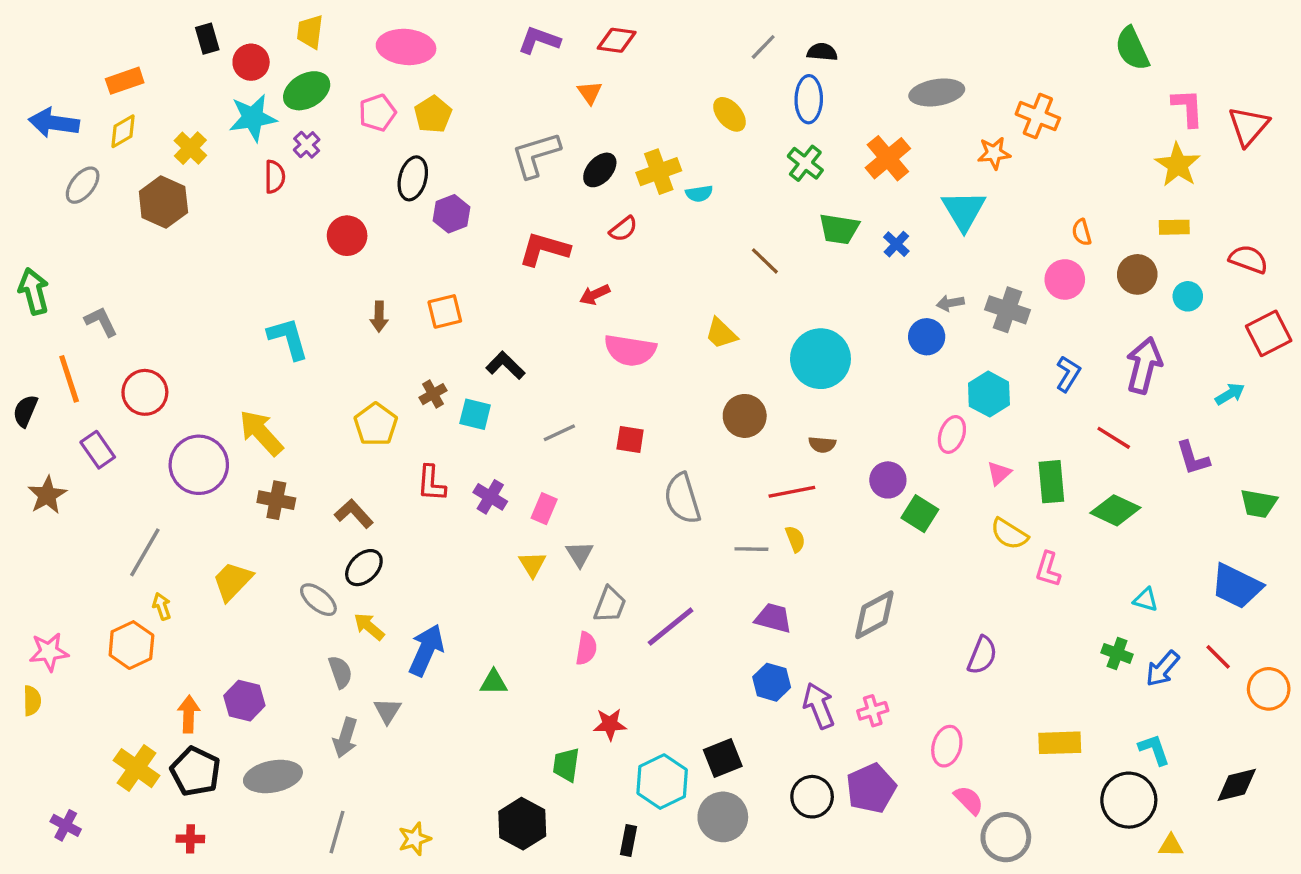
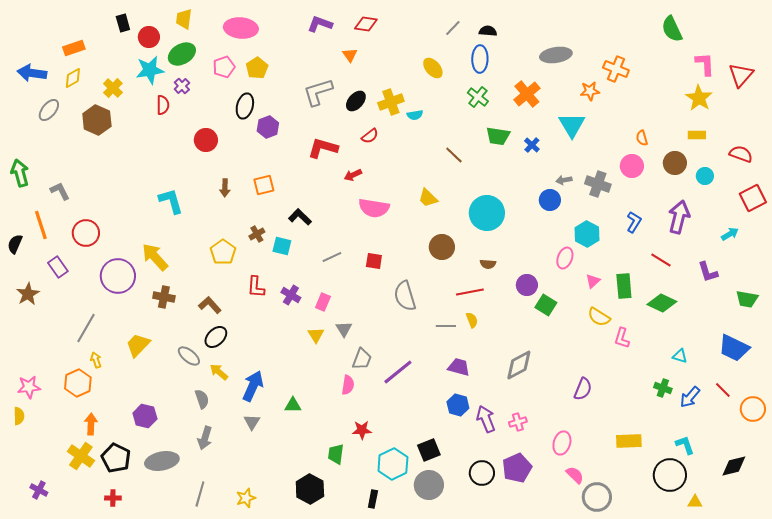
gray triangle: (388, 711) -> (252, 422), moved
orange arrow: (189, 714) -> (91, 424), moved

